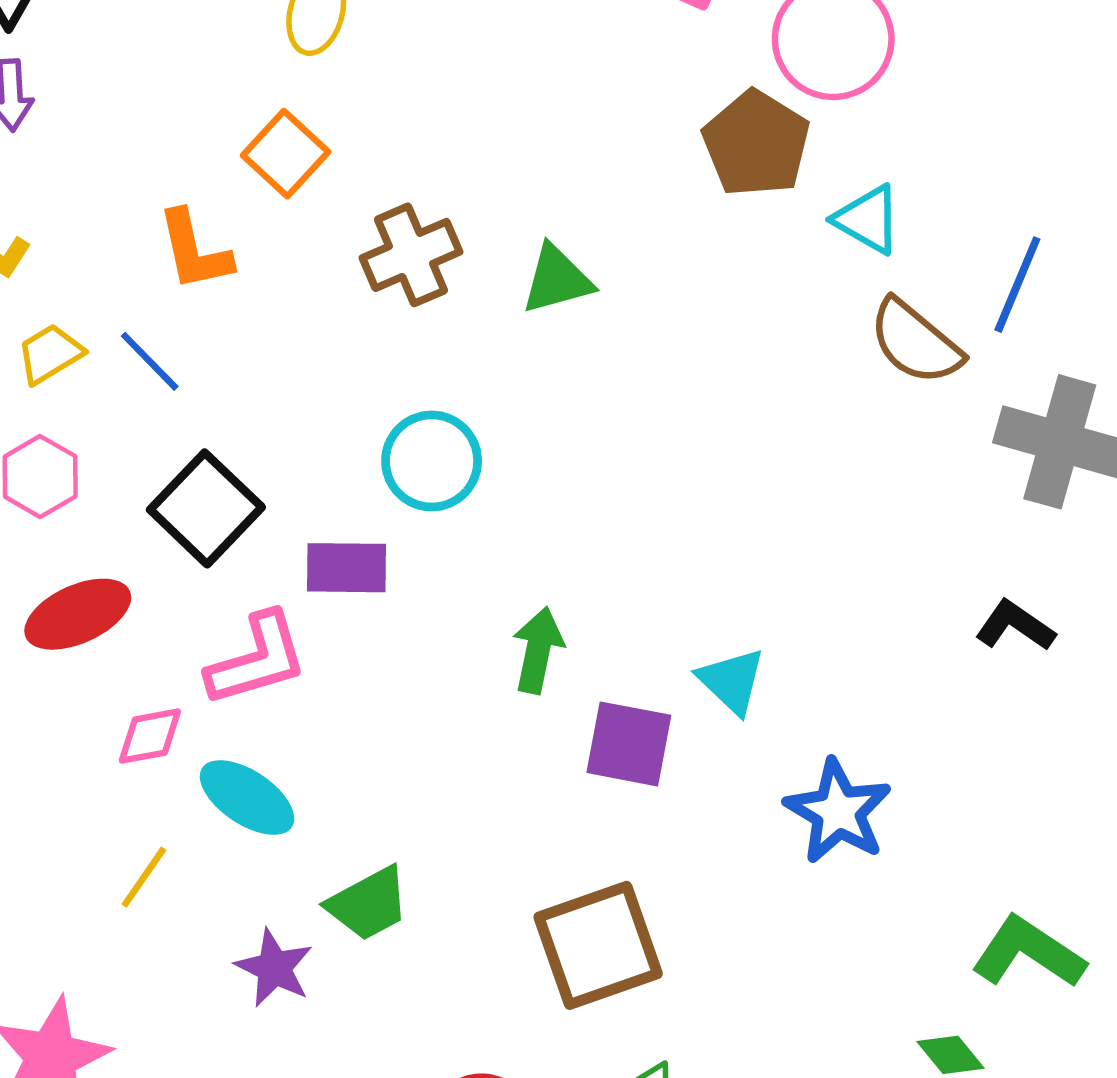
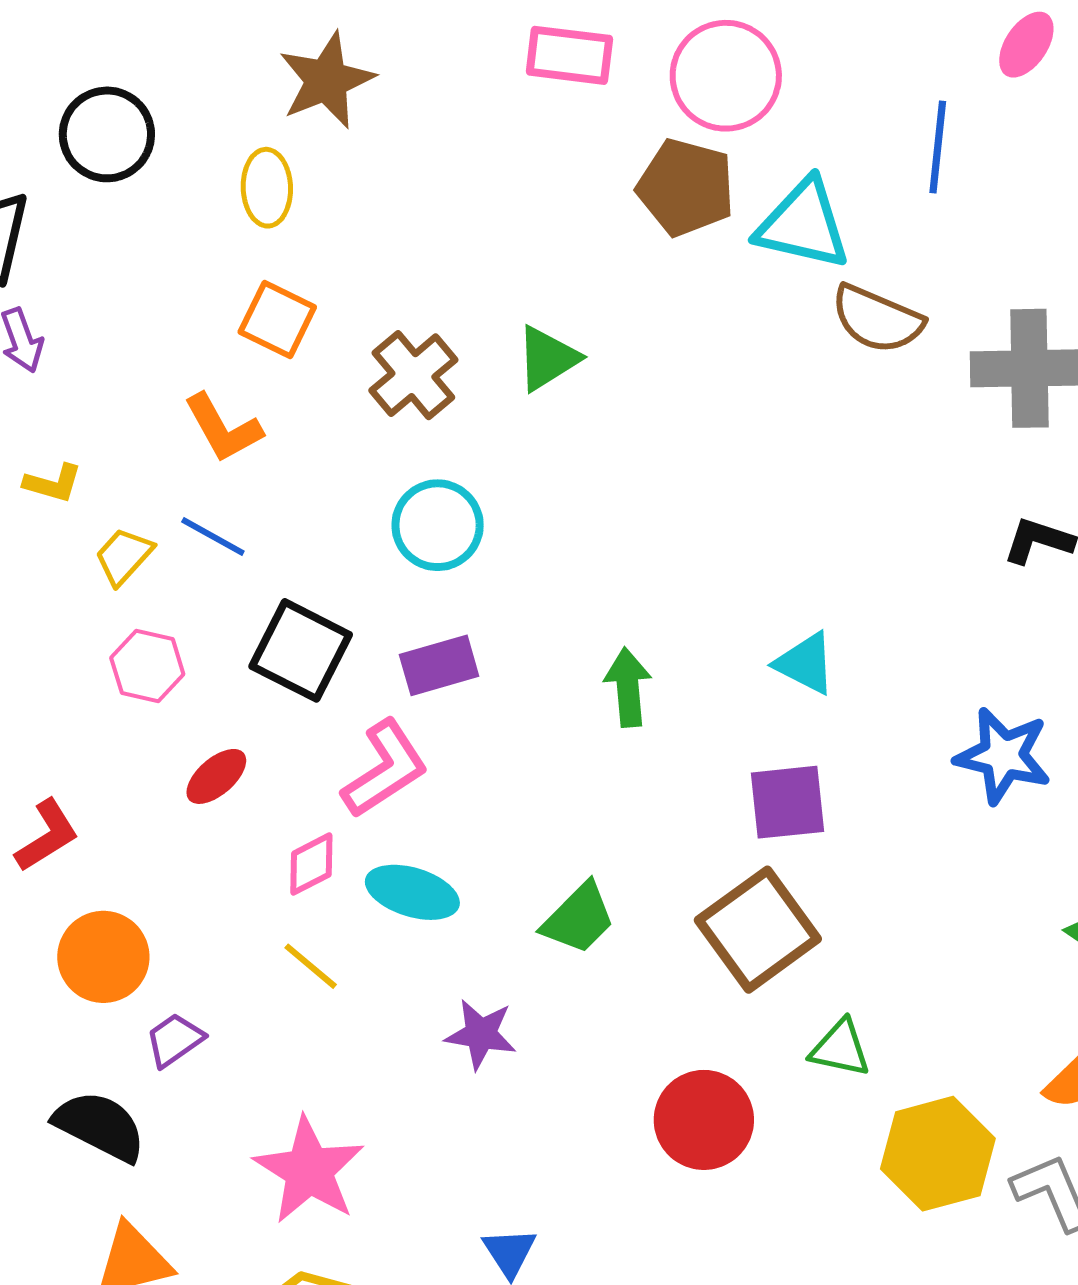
cyan triangle: (868, 219) -> (803, 224), size x1.5
blue line: (1017, 285) -> (938, 147), moved
cyan circle: (432, 461) -> (438, 525), moved
red ellipse: (78, 614) -> (216, 776), size x0.7
purple square: (629, 744) -> (787, 802), moved
blue star: (838, 811) -> (1003, 756), moved
yellow line: (144, 877) -> (311, 966), moved, turned -68
green trapezoid: (368, 904) -> (579, 918), moved

